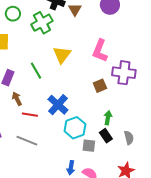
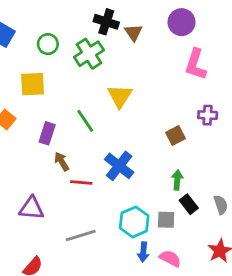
pink L-shape: (100, 51) -> (196, 64), moved
purple cross: (124, 73) -> (208, 115), size x0.6
green arrow: (108, 118) -> (177, 180), moved
cyan hexagon: (75, 128) -> (134, 222), moved
gray line: (27, 141) -> (81, 235), moved, turned -35

